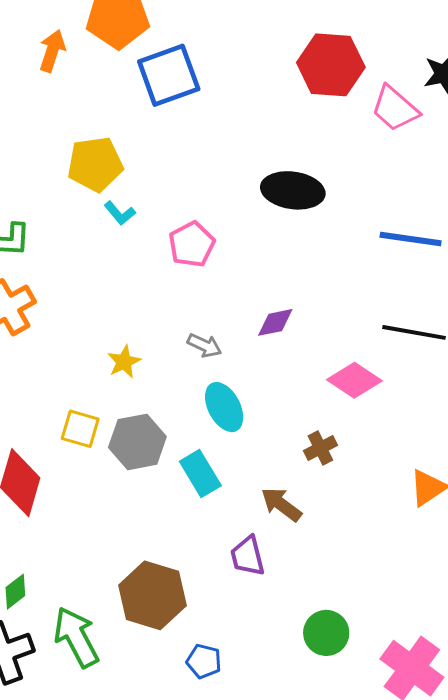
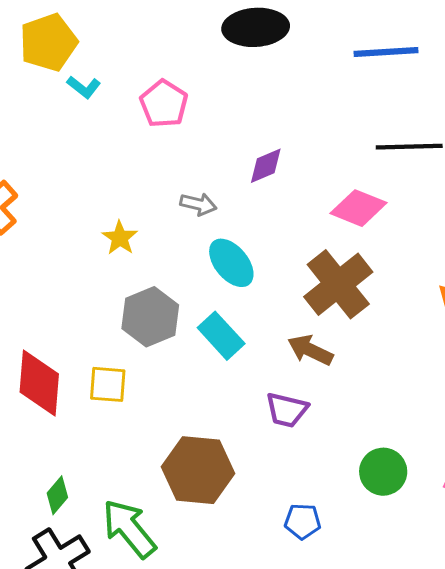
yellow square: (80, 429) -> (108, 384), moved
brown cross: (320, 448) -> (338, 284), size x2.0
purple trapezoid: (248, 556) -> (287, 410), turned -51
blue pentagon: (204, 661) -> (303, 521), moved

